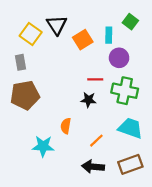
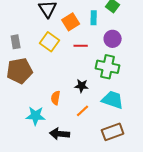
yellow square: (31, 34) -> (50, 42), moved
purple circle: (119, 58) -> (113, 39), moved
red line: (95, 79) -> (81, 46), moved
black star: (88, 100) -> (82, 86), moved
black arrow: (93, 167) -> (60, 134), moved

